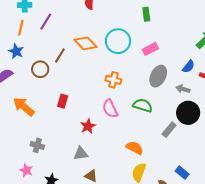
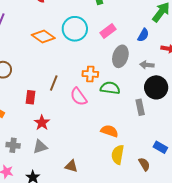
brown line: (60, 55) -> (54, 83), moved
blue semicircle: (189, 67) -> (143, 35), moved
orange cross: (113, 80) -> (90, 74), moved
red star: (88, 126) -> (42, 123), moved
gray rectangle: (169, 130) -> (140, 107), turned -42
gray triangle: (81, 154) -> (40, 147), moved

